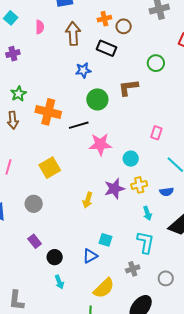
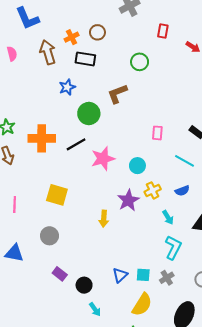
orange cross: (104, 19) -> (72, 37), moved
yellow square: (50, 168) -> (57, 195), turned -30
cyan square: (105, 240) -> (143, 275), moved
cyan L-shape: (145, 242) -> (173, 248), turned 30

